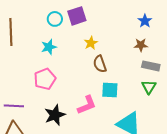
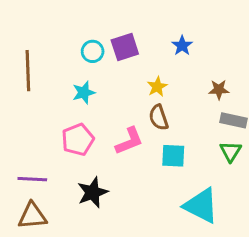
blue star: (145, 21) -> (182, 46), moved
yellow star: (91, 43) -> (157, 87), moved
pink L-shape: (87, 105) -> (129, 141), moved

